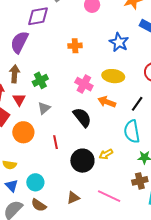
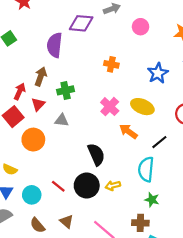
purple semicircle: (19, 42) -> (55, 45), turned -35
gray triangle: (44, 108) -> (62, 120), turned 32
black semicircle: (82, 117) -> (96, 154), moved
red line: (56, 142) -> (58, 186), moved, turned -56
brown triangle: (73, 198) -> (67, 221), turned 48
brown semicircle: (39, 205) -> (38, 225), moved

